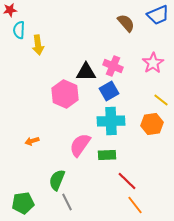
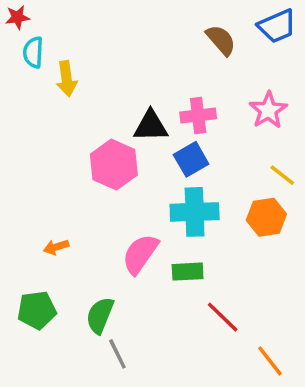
pink cross: (113, 66) -> (198, 115), turned -30
green pentagon: (23, 203) -> (37, 310), moved
orange line: (135, 205) -> (270, 361), moved

